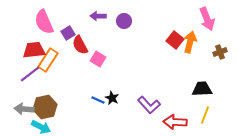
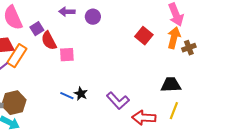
orange arrow: (190, 42) -> (174, 38), moved
pink square: (98, 59) -> (67, 55), turned -35

